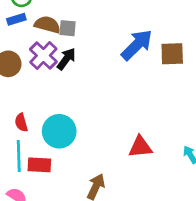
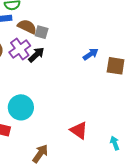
blue arrow: (137, 45) -> (91, 54), size x0.6
red triangle: (140, 147) -> (79, 130), turned 30

